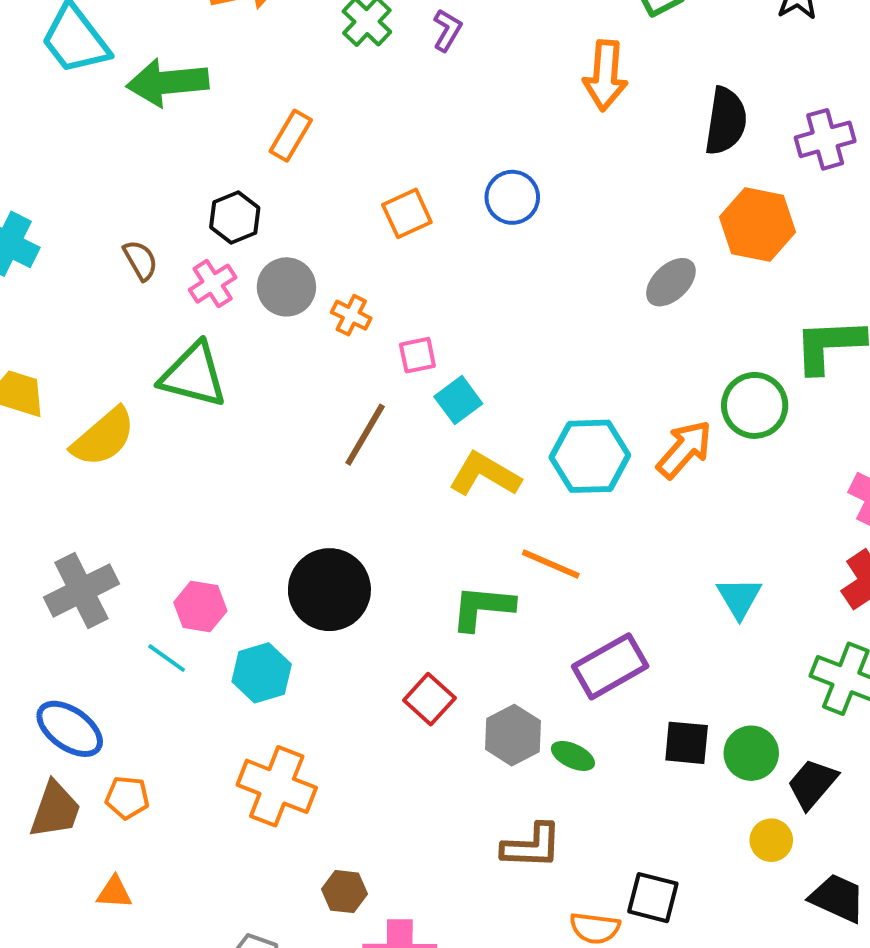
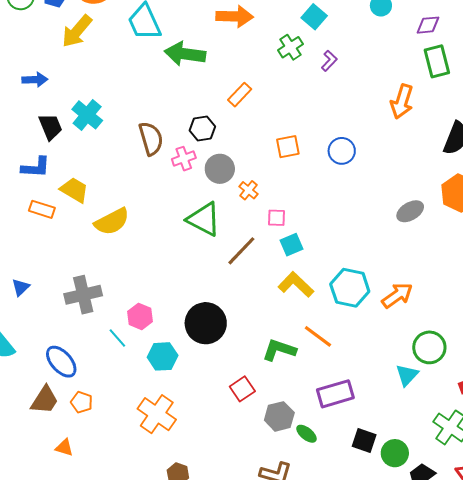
brown semicircle: (140, 260) -> (151, 139), size x1.6
green triangle: (193, 375) -> (204, 219), moved
green circle: (755, 405) -> (429, 347), moved

